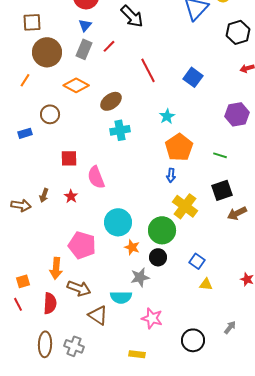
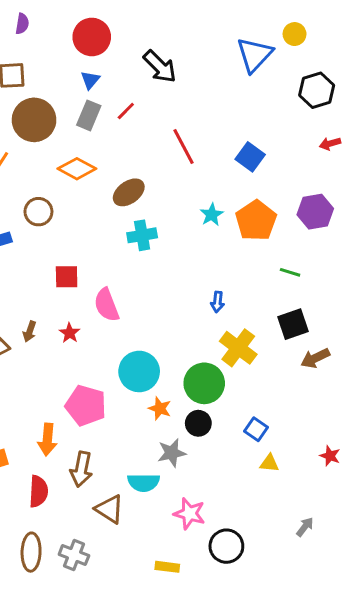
orange pentagon: (179, 147) -> (256, 221), moved
brown arrow: (79, 288) -> (81, 469), turned 80
black circle: (193, 340) -> (226, 546), moved

